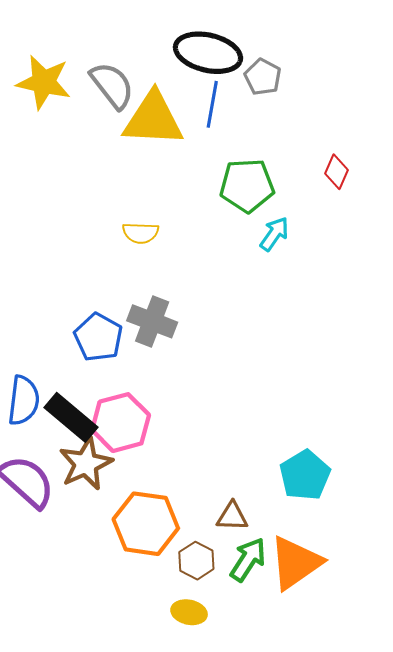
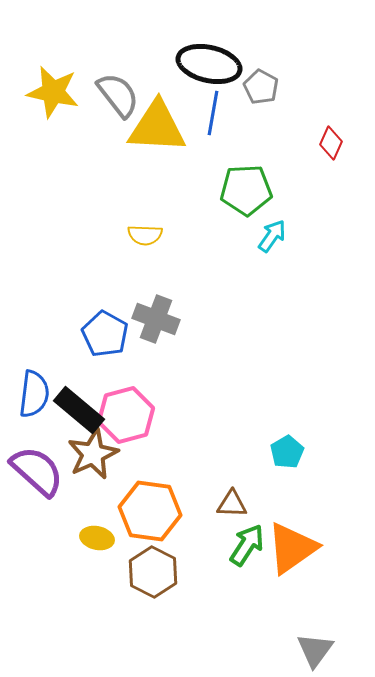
red diamond: (337, 172) -> (331, 143), moved
cyan pentagon: (305, 475) -> (287, 452), moved, size x0.7
brown hexagon: (196, 561) -> (153, 572), moved, size x1.4
yellow ellipse: (189, 612) -> (97, 538), moved

